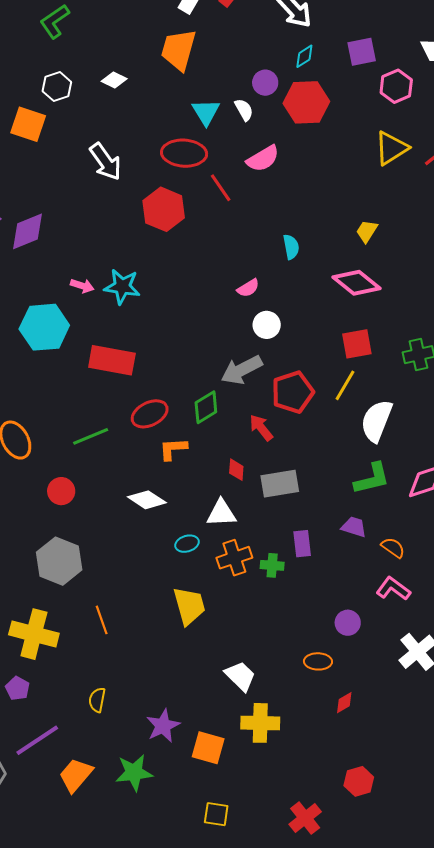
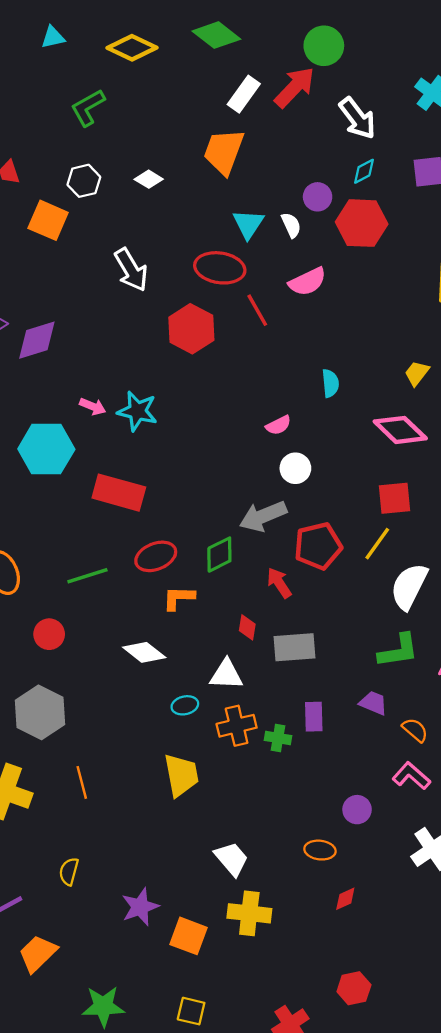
green star: (134, 773) -> (103, 1006), moved

